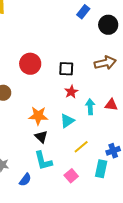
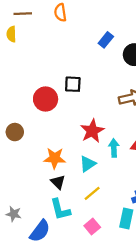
black square: (66, 69) -> (73, 84), moved
red star: (71, 92) -> (92, 131), size x1.5
yellow line: (81, 147) -> (92, 193), moved
blue semicircle: (25, 180) -> (40, 231), size x1.5

